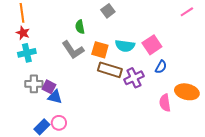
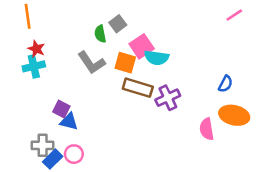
gray square: (108, 11) -> (118, 24), moved
red star: (23, 33) -> (36, 49), moved
pink square: (152, 45) -> (142, 46), moved
blue semicircle: (161, 67) -> (225, 84), moved
gray cross: (34, 84) -> (43, 145), moved

